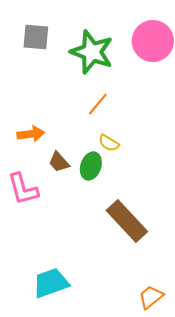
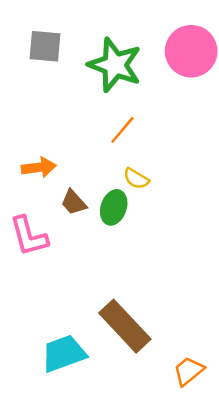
brown rectangle: (127, 221) -> (125, 326), moved

